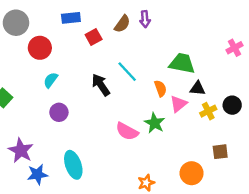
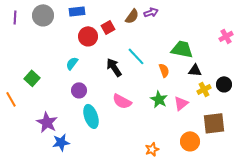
blue rectangle: (71, 18) -> (77, 11), moved
purple arrow: (145, 19) -> (151, 12), turned -104
red circle: (40, 48) -> (88, 36), moved
pink triangle: (178, 104) -> (181, 103), moved
pink semicircle: (127, 131) -> (122, 101), moved
brown square: (220, 152) -> (214, 123), size x1.6
cyan ellipse: (73, 165) -> (91, 116), moved

